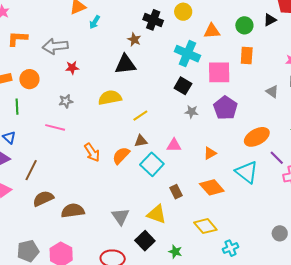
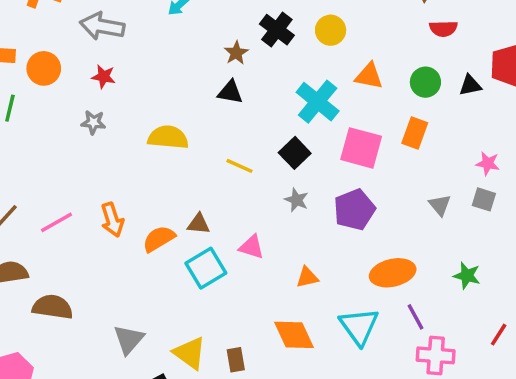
black triangle: (125, 64) -> (230, 92), moved, size x0.7
red star: (72, 68) -> (104, 77), moved
yellow line: (140, 116) -> (239, 166), moved, turned 42
pink line: (55, 127) -> (56, 222), moved, turned -60
brown rectangle: (176, 192) -> (236, 360), moved

